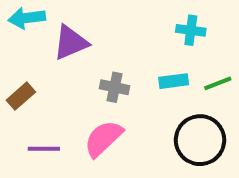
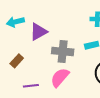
gray cross: (115, 87) -> (63, 51), size x1.5

